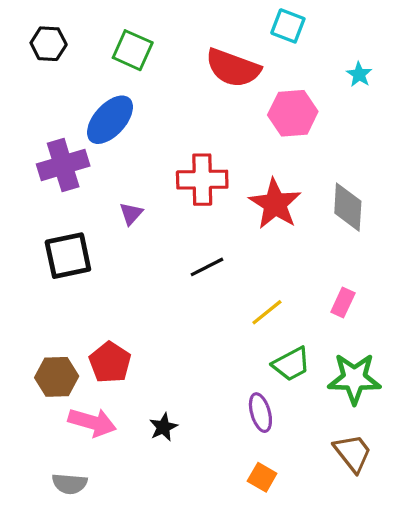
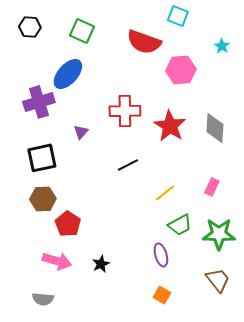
brown hexagon: (57, 377) -> (43, 199), moved

